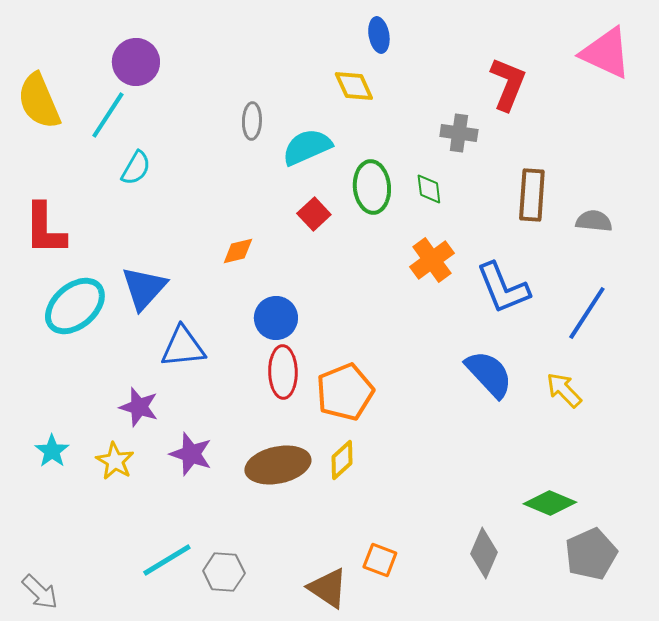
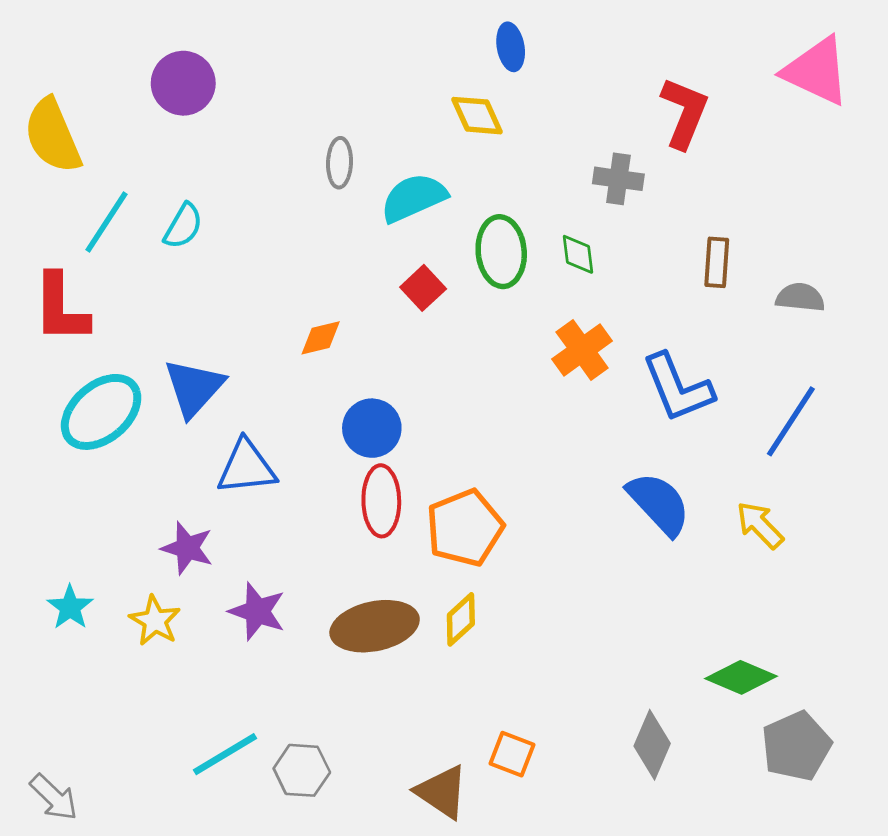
cyan line: (108, 115) -> (106, 222), moved
brown rectangle: (532, 195) -> (717, 262), size x0.7

